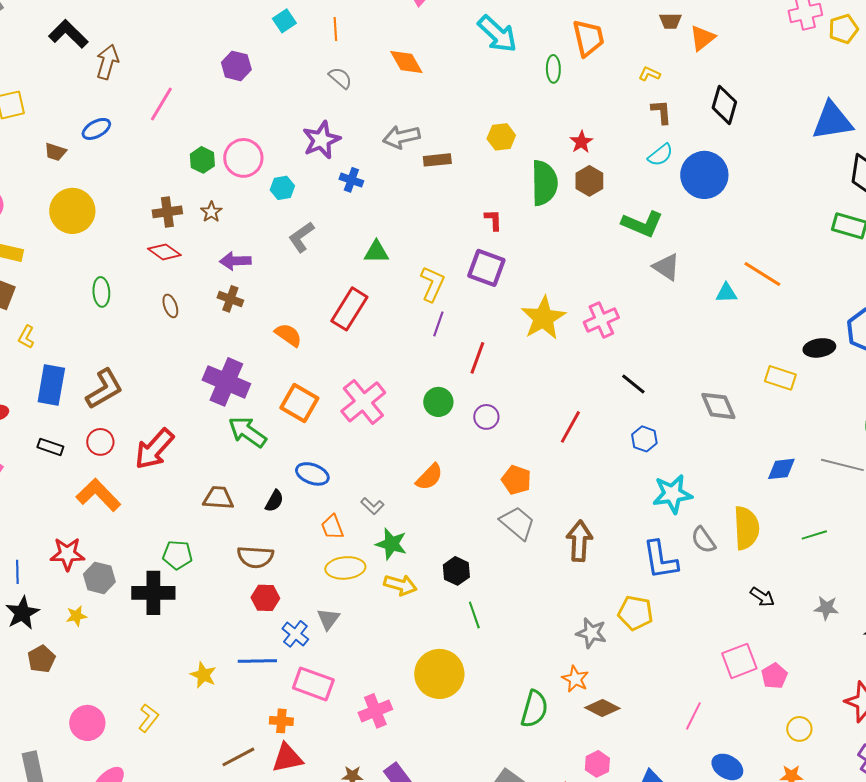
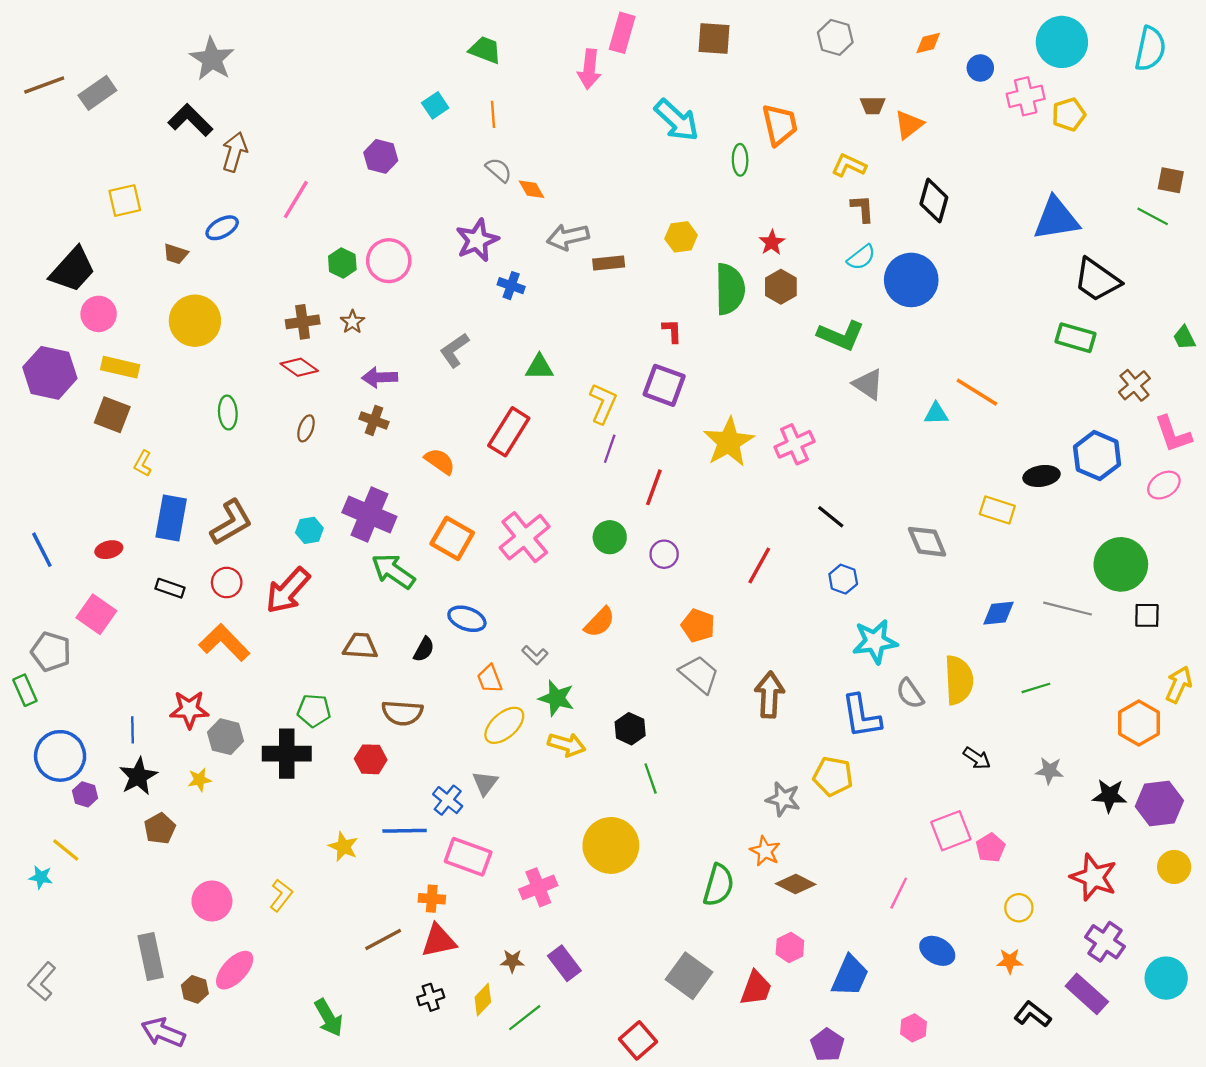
orange diamond: (406, 62) -> (532, 189), moved, size x0.7
yellow L-shape: (649, 74) -> (849, 165), size x1.4
cyan hexagon: (282, 188) -> (309, 530), moved
brown ellipse: (170, 306) -> (306, 428), turned 40
yellow ellipse: (345, 568) -> (504, 725), turned -36
red hexagon: (265, 598) -> (371, 759), moved

